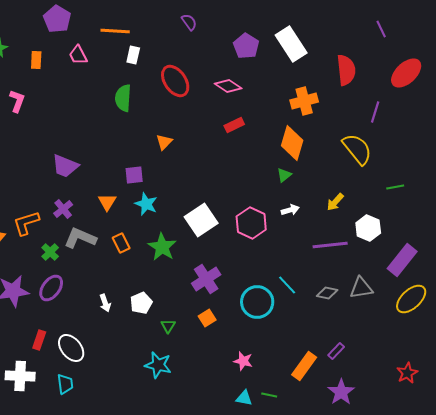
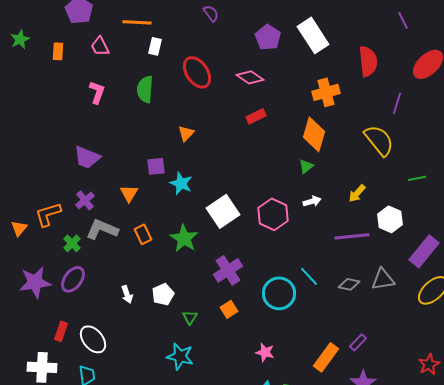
pink L-shape: (17, 101) -> (97, 92), moved
cyan star: (146, 204) -> (181, 183), moved

